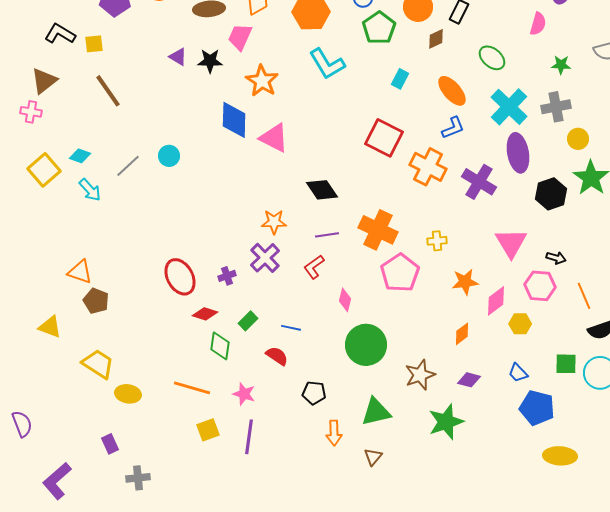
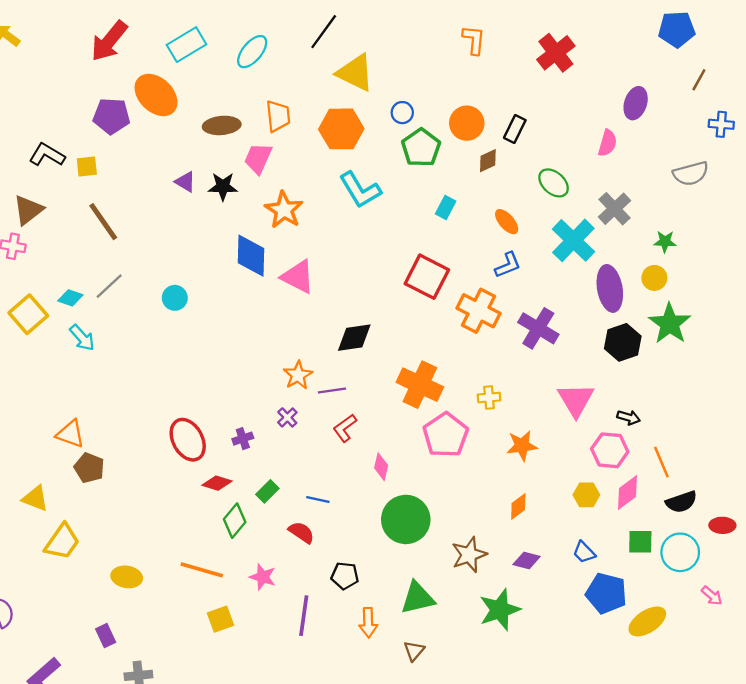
green star: (561, 65) -> (665, 242), moved
orange ellipse: (452, 91) -> (507, 222), size x0.7
gray cross: (556, 107) -> (615, 209), moved, turned -32
purple ellipse: (518, 153) -> (610, 288), moved
gray line: (128, 166) -> (109, 286), moved
black diamond: (322, 190) -> (354, 338), turned -64
orange star: (274, 222) -> (298, 375), turned -30
purple line: (327, 235) -> (332, 390), moved
purple cross: (265, 258) -> (287, 417), size x0.6
pink diamond: (496, 301) -> (627, 492), moved
green diamond: (220, 346) -> (235, 521), turned 32
yellow trapezoid: (98, 364) -> (62, 542), moved, turned 92
purple line: (249, 437) -> (304, 616), moved
yellow ellipse: (560, 456) -> (647, 621), moved, turned -36

